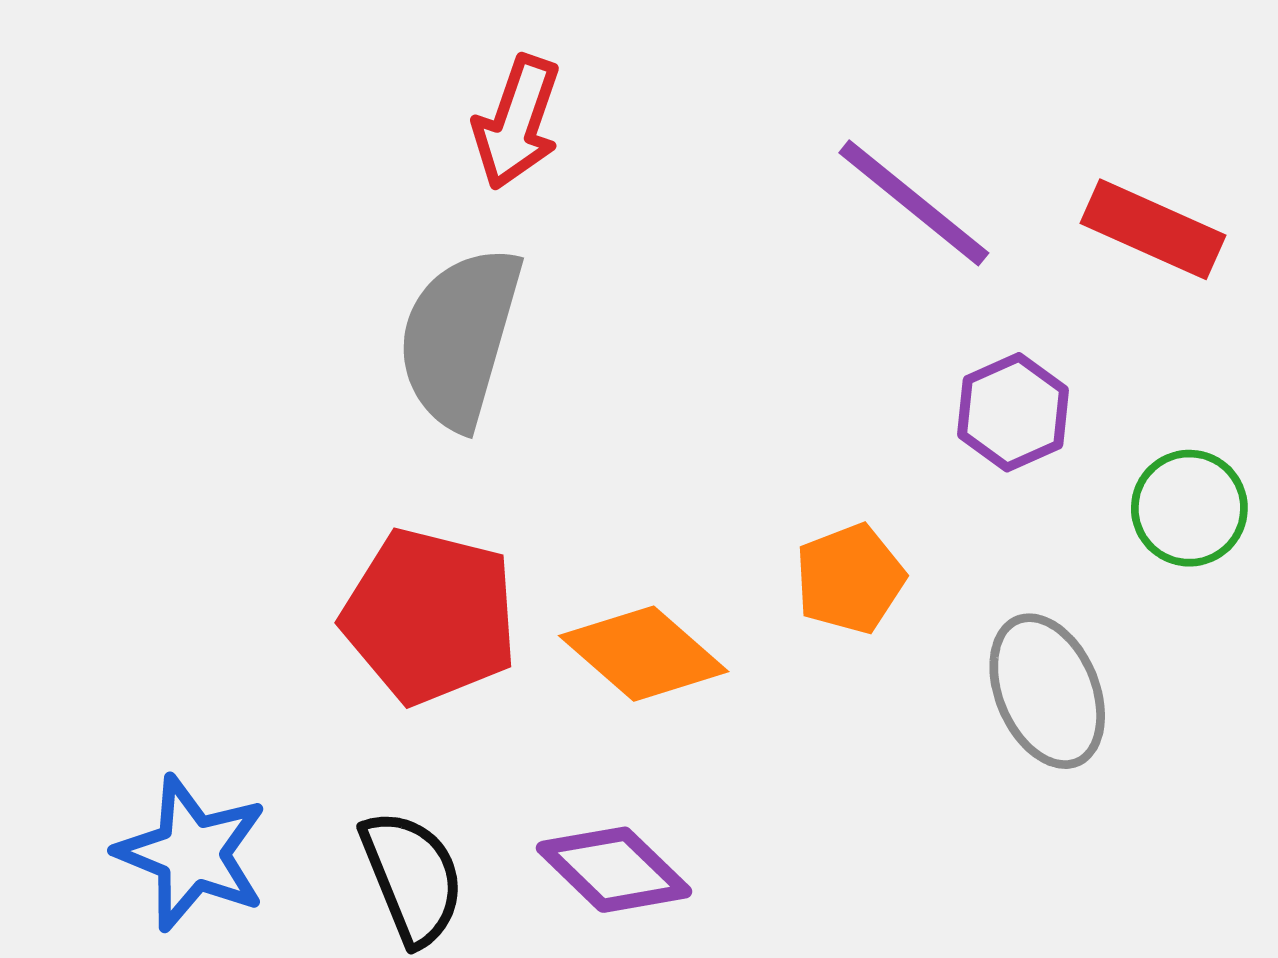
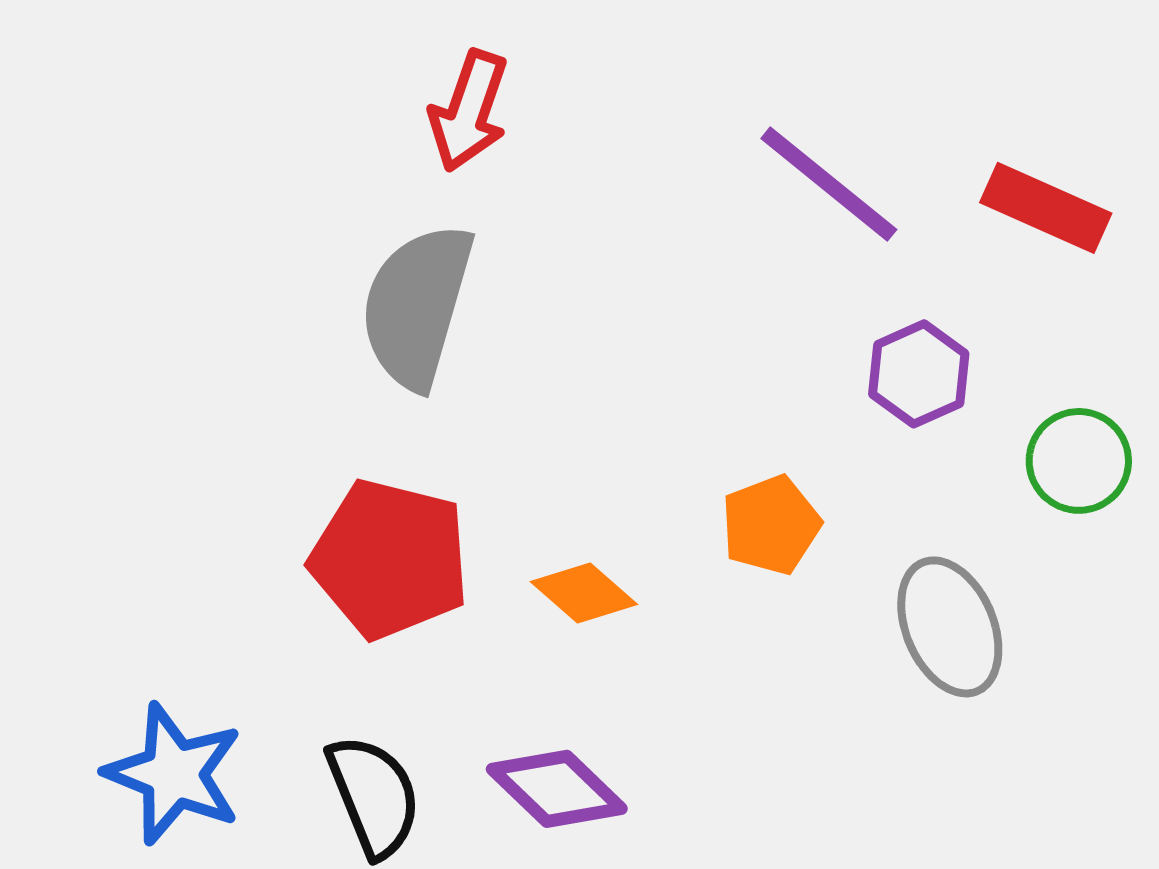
orange diamond: (644, 654) -> (584, 593), size x0.7

